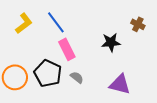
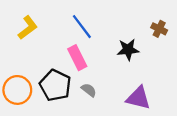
blue line: (56, 22) -> (82, 27), moved

